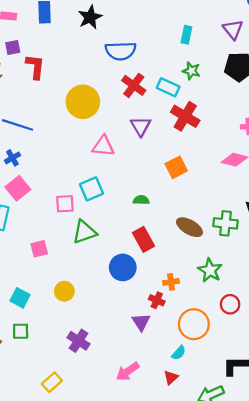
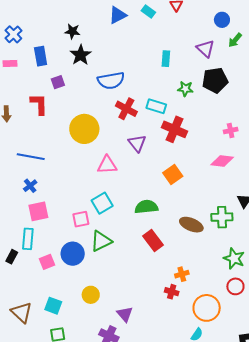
purple square: (13, 47) -> (58, 82), moved
green star: (191, 71) -> (185, 89), moved
pink square: (18, 188) -> (38, 211), turned 35
green semicircle: (141, 200) -> (146, 207), size x1.6
pink square: (39, 249) -> (47, 262), moved
blue circle: (123, 267) -> (73, 254), moved
green star: (210, 270) -> (234, 258), moved
purple triangle: (141, 322) -> (125, 314), moved

